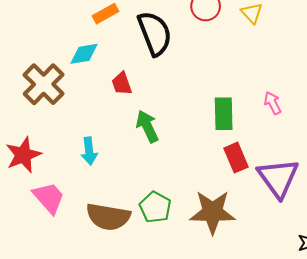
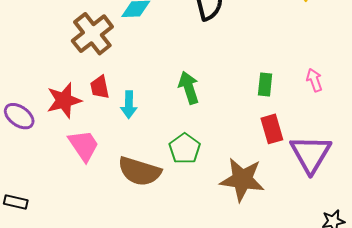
red trapezoid: (122, 84) -> (100, 87), moved
green rectangle: (224, 114) -> (265, 85), size x0.7
green pentagon: (155, 207) -> (185, 149), moved

